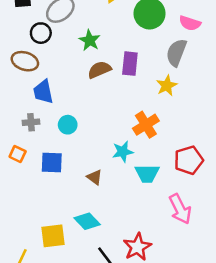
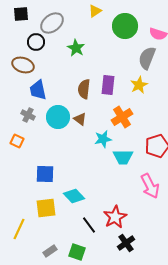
purple rectangle: (130, 64) -> (108, 85), moved
brown semicircle: (99, 70) -> (84, 89), moved, turned -60
gray cross: (31, 122) -> (28, 115), turned 32
cyan circle: (68, 125) -> (58, 117), size x1.5
blue square: (52, 163) -> (45, 174), moved
brown triangle: (95, 177) -> (80, 119), moved

